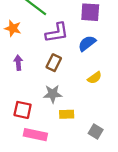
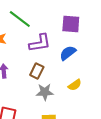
gray star: (53, 94) -> (45, 92), moved

